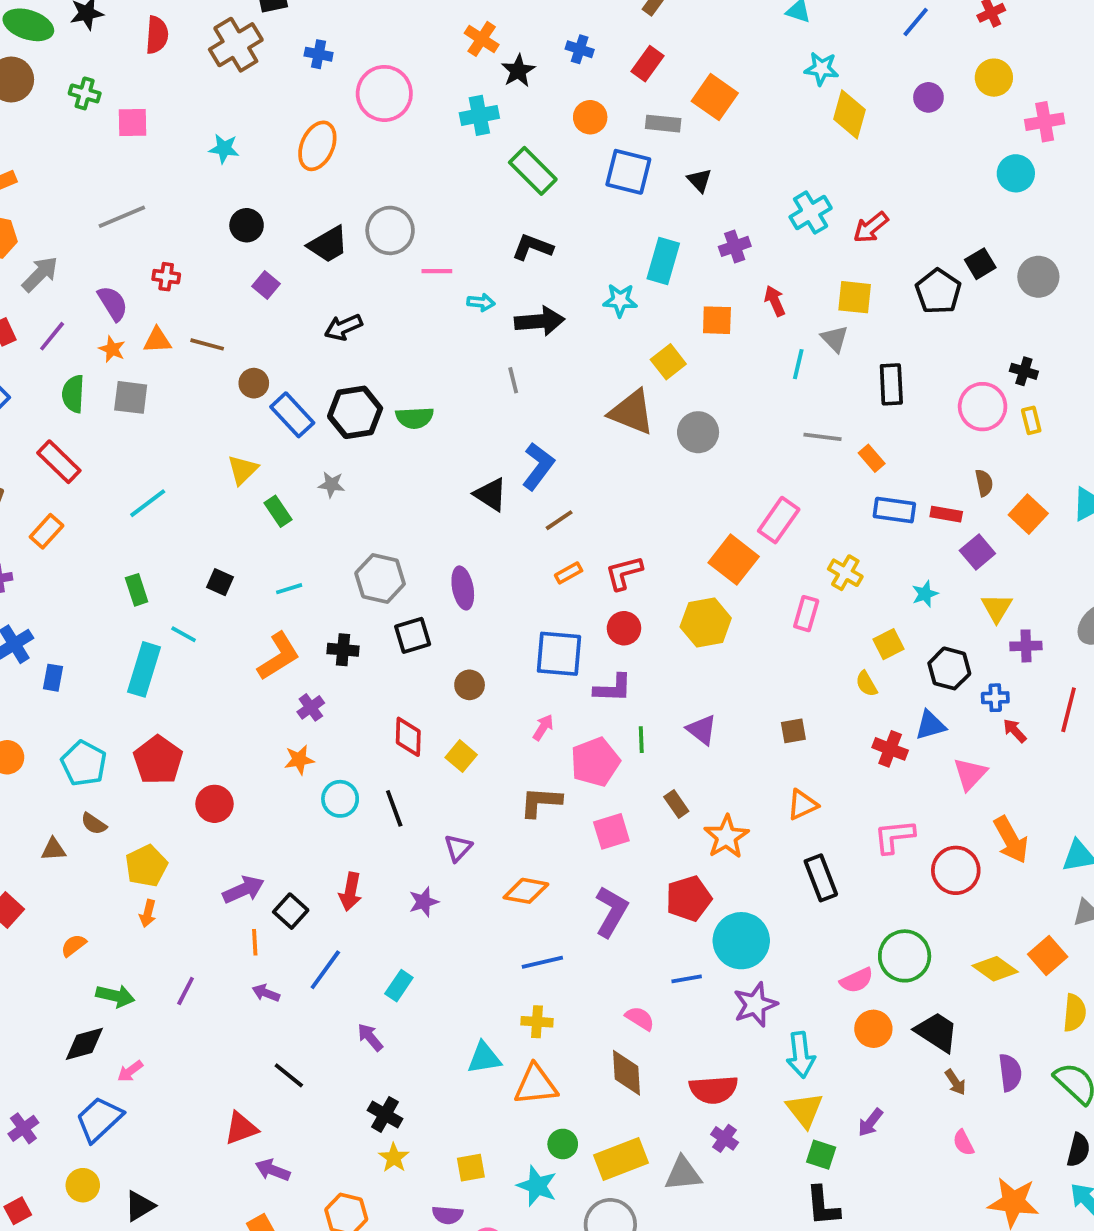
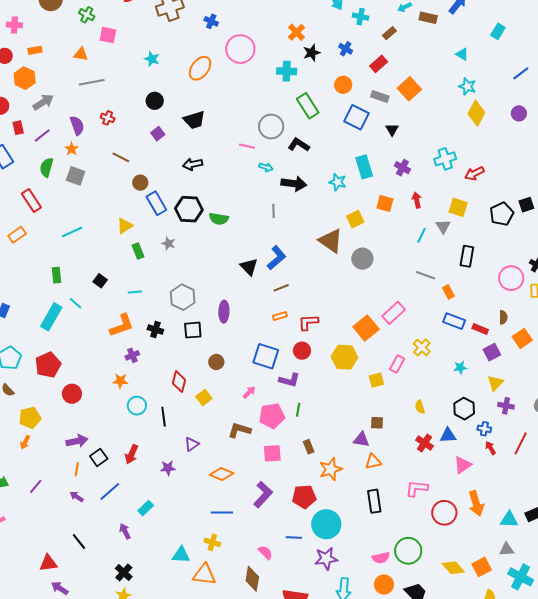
gray circle: (390, 230) -> (271, 127), moved
purple cross: (735, 246) -> (402, 168), turned 35
cyan rectangle: (663, 261) -> (364, 167), turned -45
orange triangle: (157, 340) -> (81, 54), moved
yellow square: (888, 644) -> (376, 380), moved
purple triangle: (702, 730) -> (361, 440), moved, turned -42

